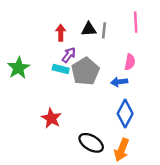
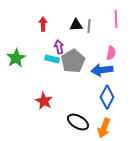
red arrow: (61, 33) -> (43, 24), moved
purple arrow: (69, 55) -> (59, 47), turned -48
blue arrow: (119, 82) -> (102, 70), size x1.5

